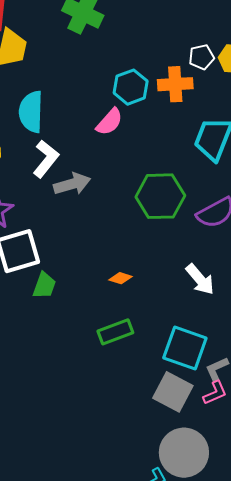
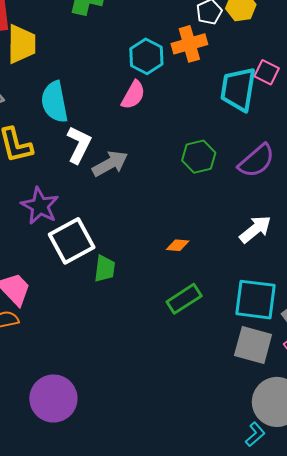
green hexagon: (160, 196) -> (199, 157), size x0.7
white arrow: (200, 279) -> (255, 229), turned -76

